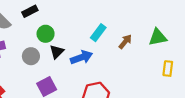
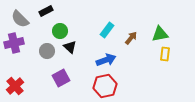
black triangle: (57, 52) -> (70, 47), turned -32
blue arrow: (81, 57) -> (106, 60), moved
yellow rectangle: (168, 69) -> (165, 54), moved

